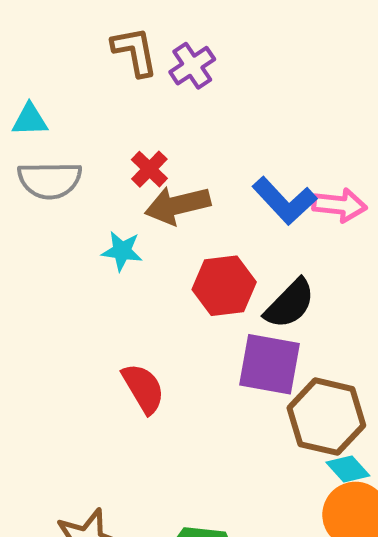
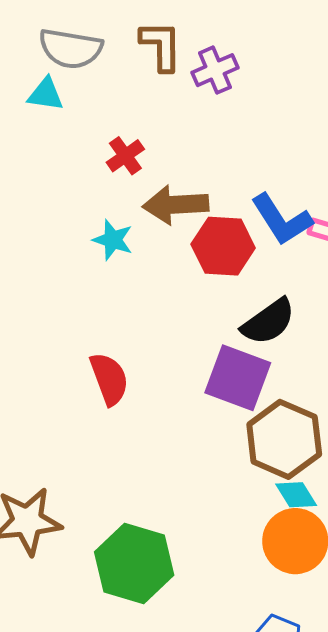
red cross: (149, 169) -> (125, 156), moved
gray semicircle: (50, 180) -> (71, 48), moved
red hexagon: (224, 286) -> (223, 246), moved

